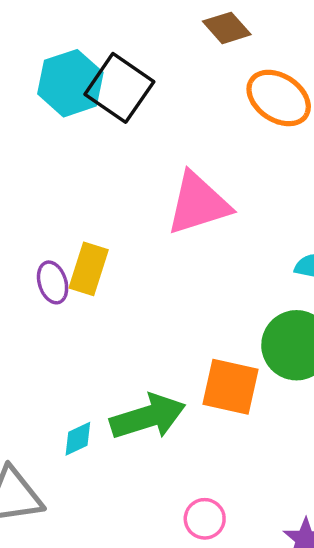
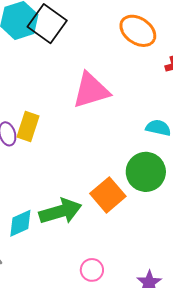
orange square: (231, 387) -> (108, 195), turned 36
cyan diamond: (78, 439) -> (20, 223), size x1.4

